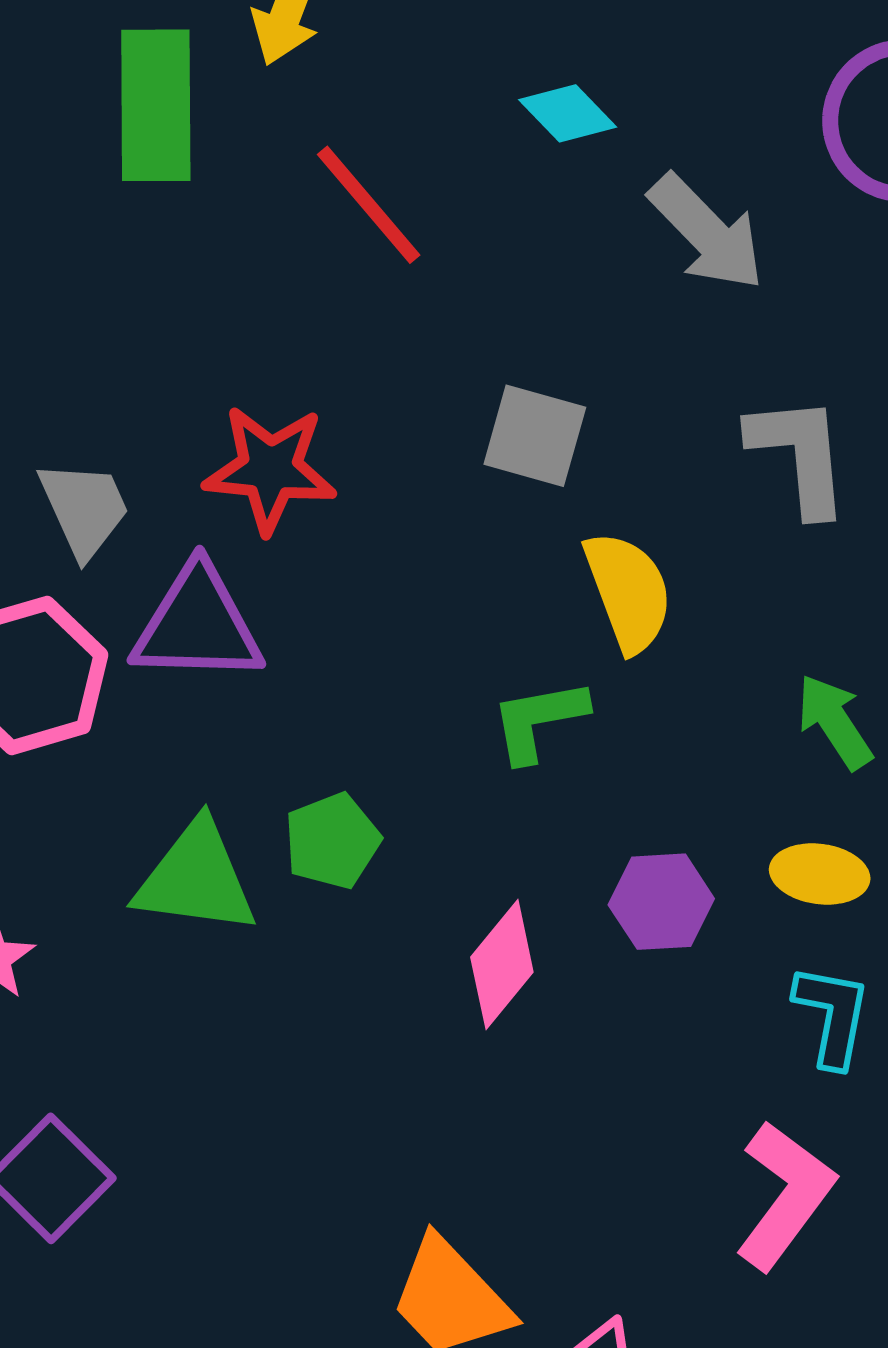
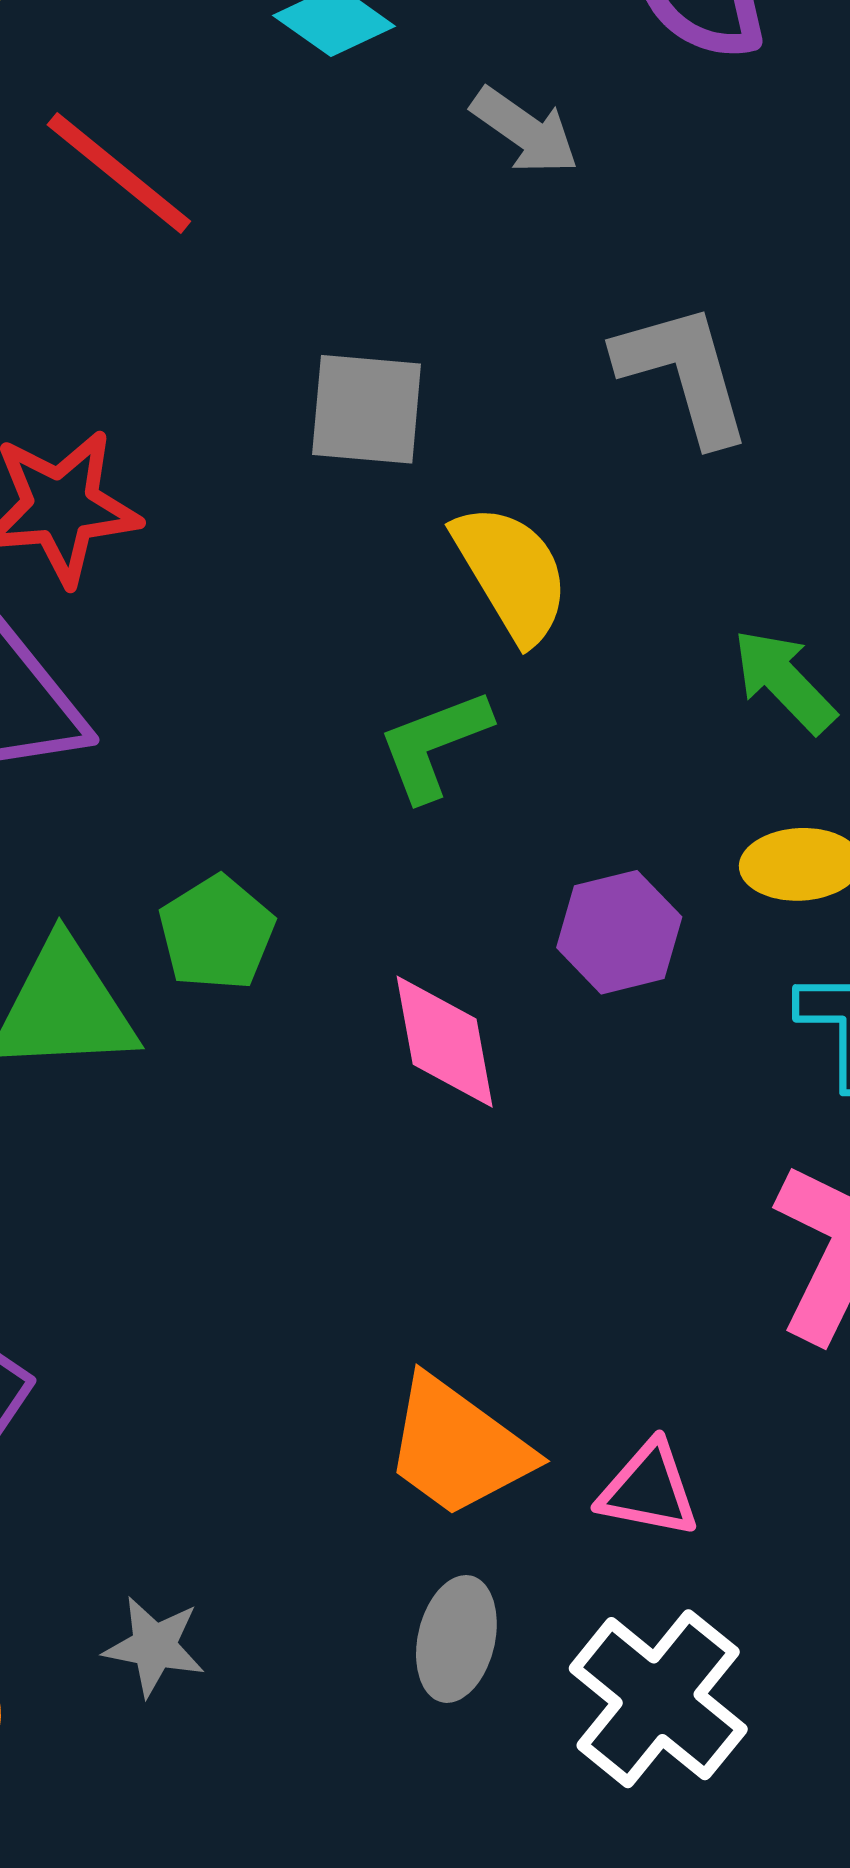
gray arrow: (707, 232) -> (525, 131), size x0.7
pink diamond: (502, 965) -> (445, 1042), turned -39

